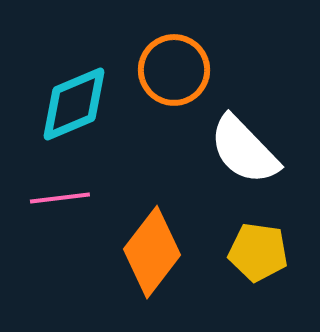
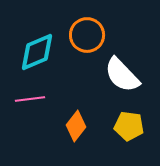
orange diamond: (152, 252) -> (76, 126), size x0.7

